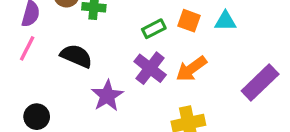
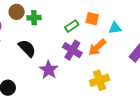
cyan triangle: (225, 21) -> (115, 28), moved
black semicircle: (76, 56) -> (27, 48), turned 30

